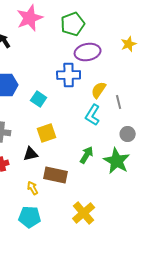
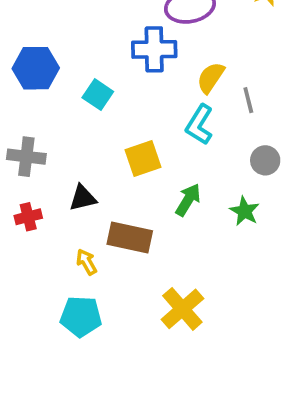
yellow square: (47, 133) -> (143, 158), moved
green star: (117, 161) -> (245, 211), size x0.6

